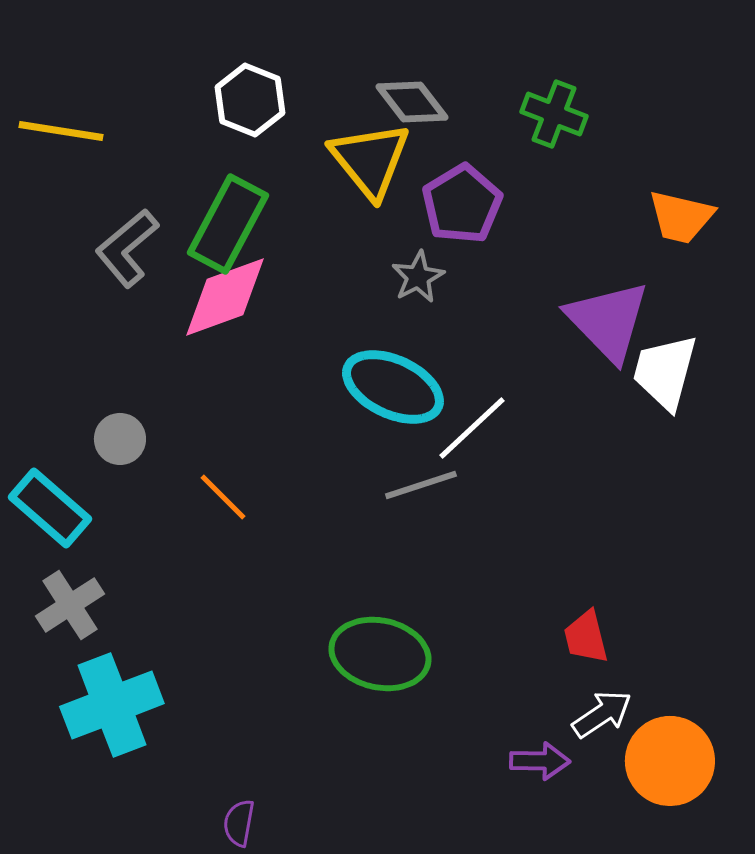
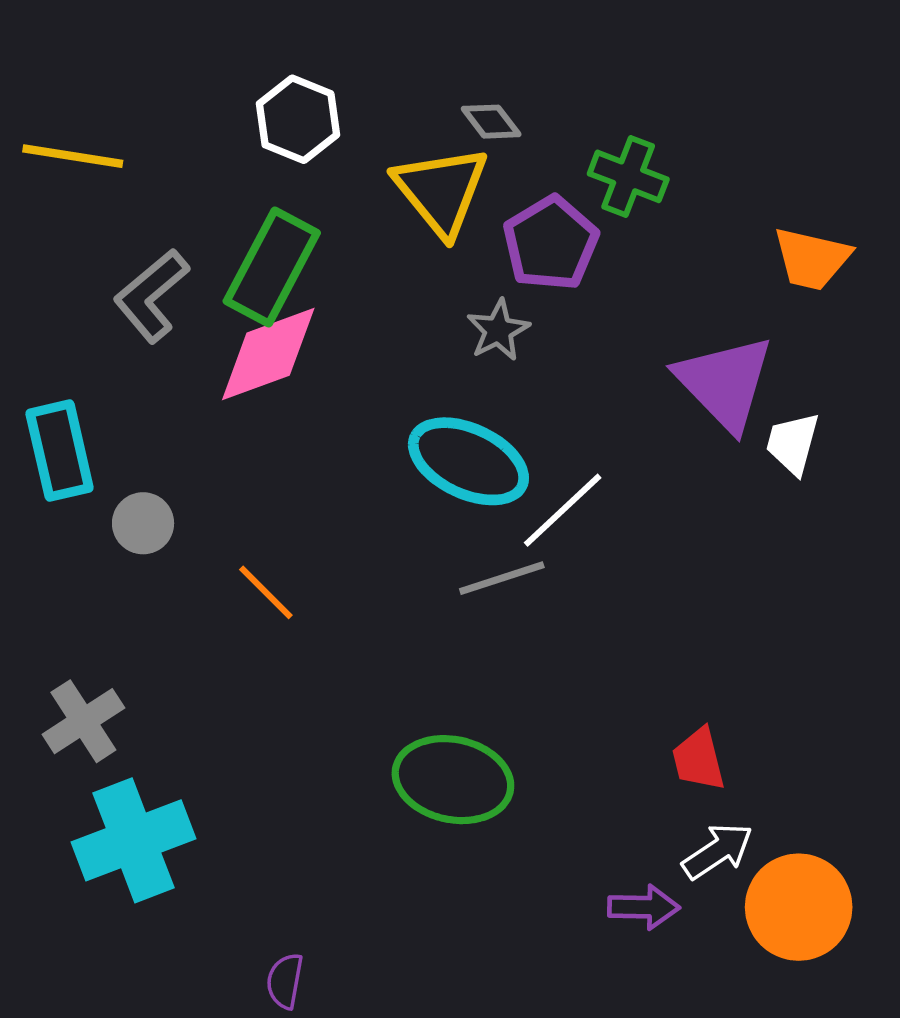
gray diamond: (412, 102) -> (491, 122), size x0.7
green cross: (554, 114) -> (628, 176), moved
white trapezoid: (665, 372) -> (793, 443), size x0.7
cyan rectangle: (50, 508) -> (60, 451), moved, turned 36

